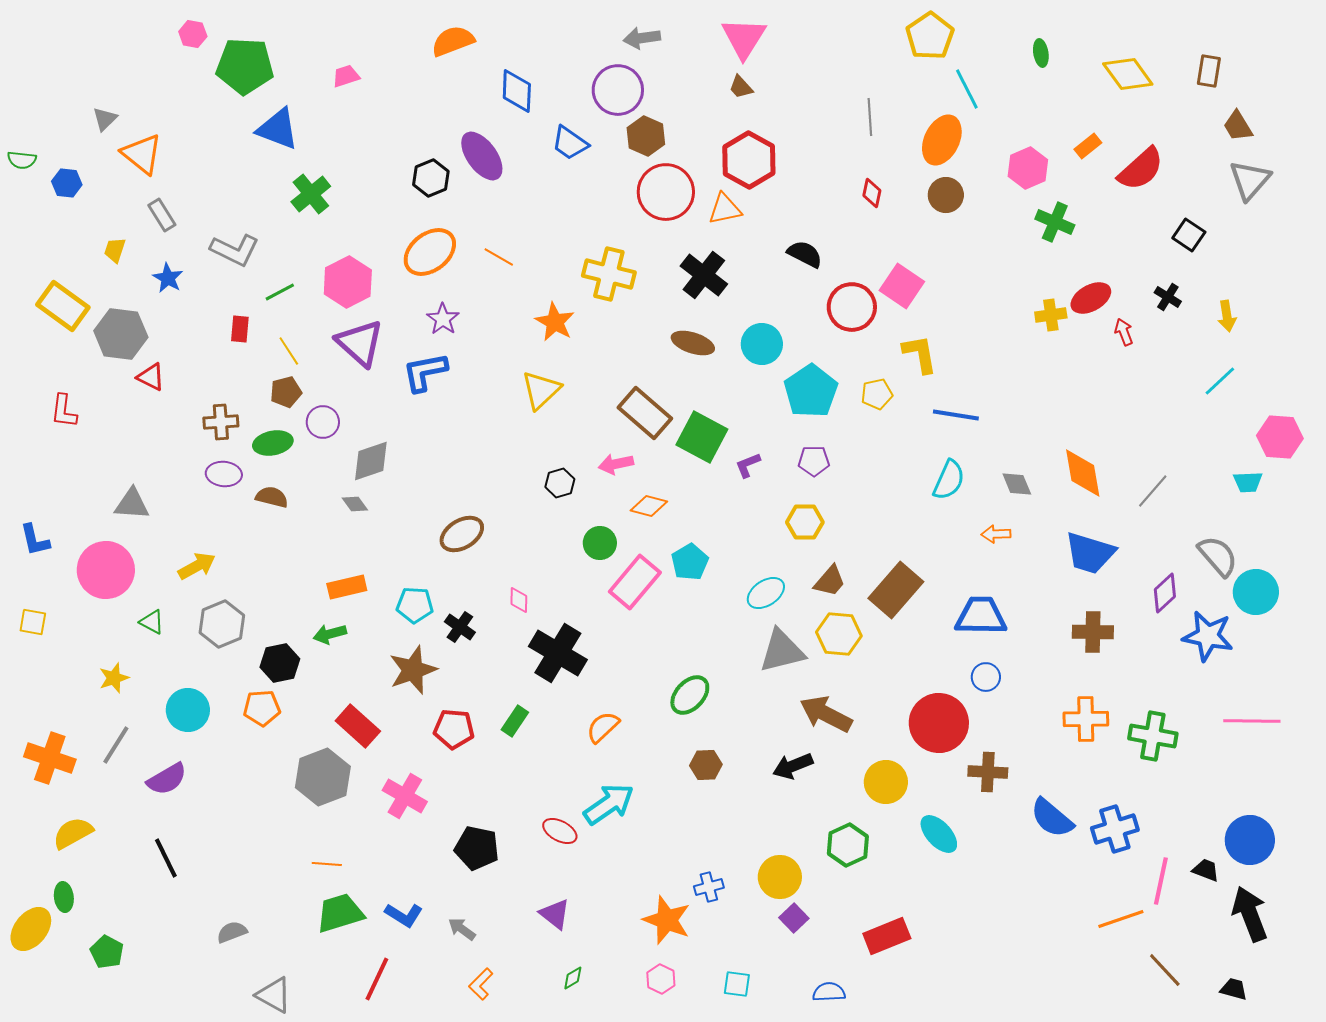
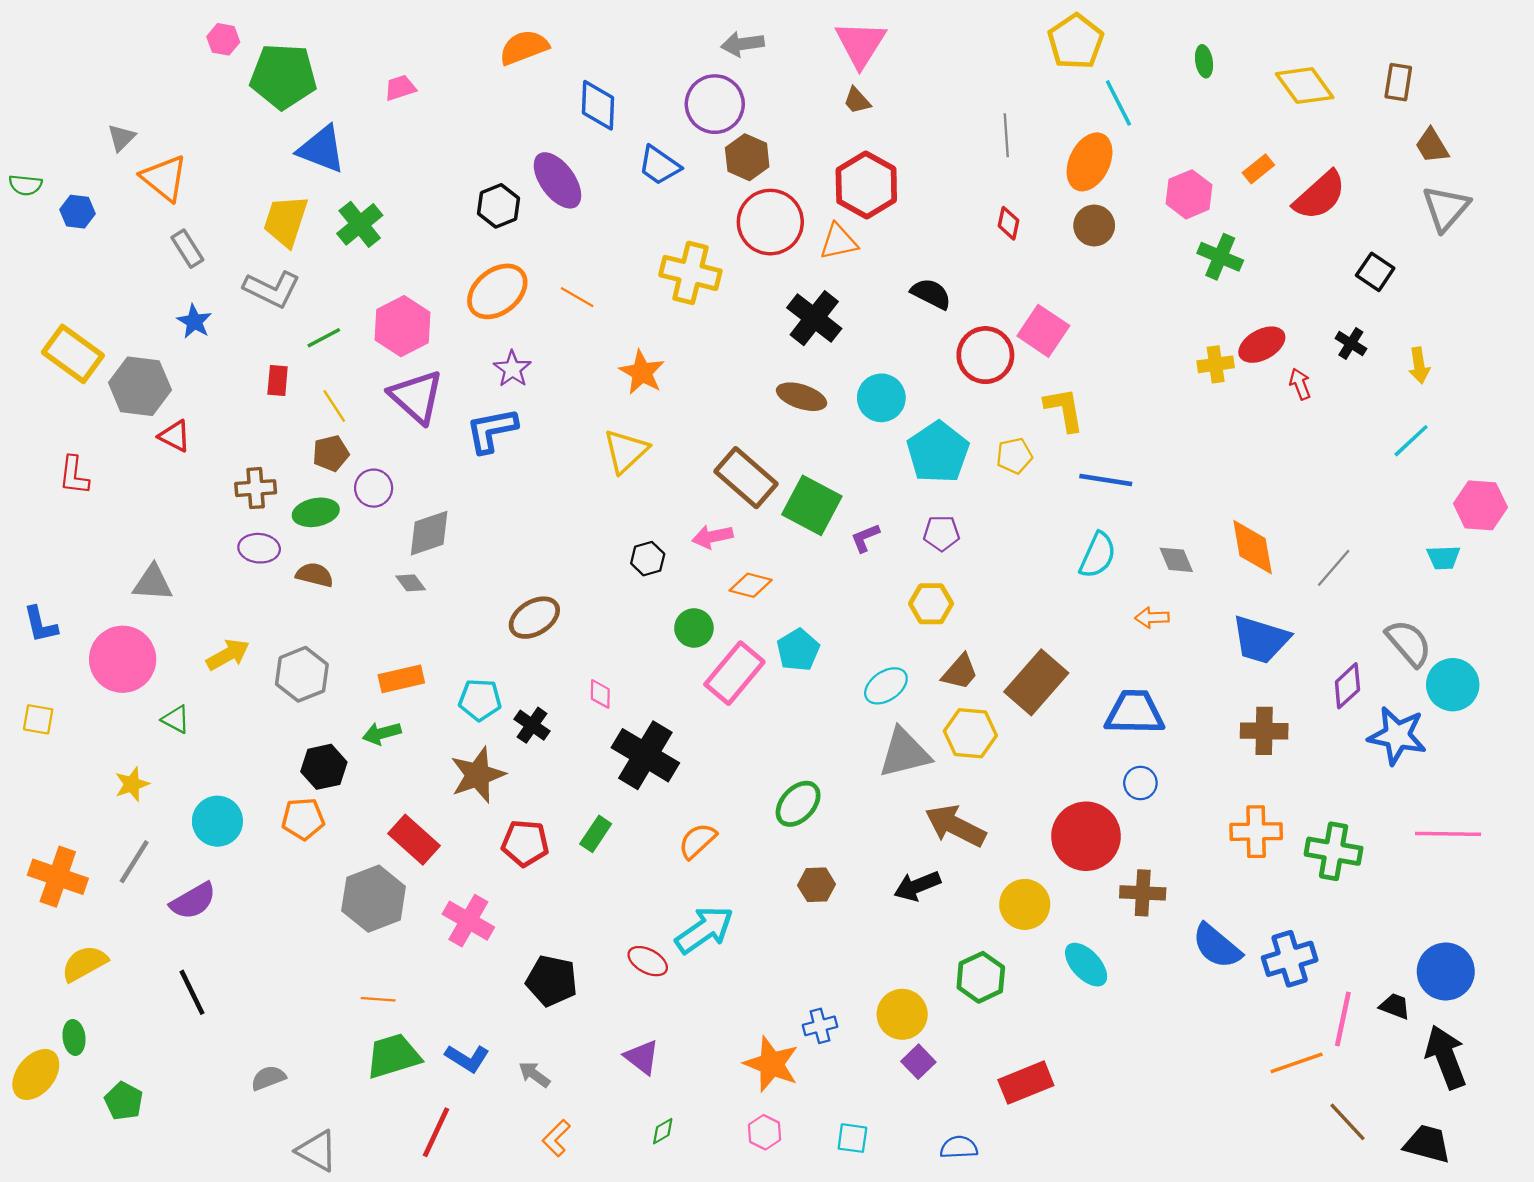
yellow trapezoid: (115, 250) -> (286, 221), moved, size x1.8
yellow cross: (609, 274) -> (690, 273), moved
gray hexagon: (222, 624) -> (302, 674), moved
black trapezoid: (1234, 989) -> (1427, 1144), size x1.5

